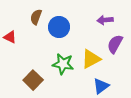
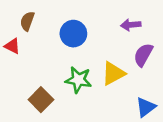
brown semicircle: (36, 17) -> (27, 21), moved
blue triangle: (101, 86) -> (146, 107), moved

